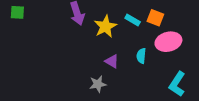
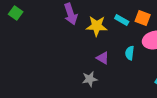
green square: (17, 12) -> (16, 13), turned 32
yellow star: (105, 26) -> (97, 26), turned 30

